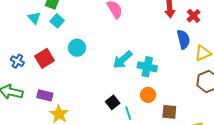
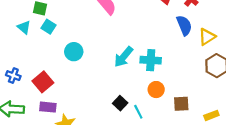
red square: (45, 58) -> (43, 82), moved

